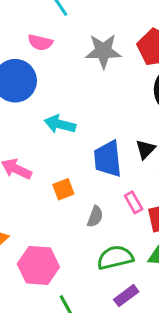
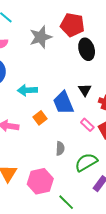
orange square: (63, 189) -> (40, 118), moved
gray semicircle: (95, 217) -> (60, 148), moved

